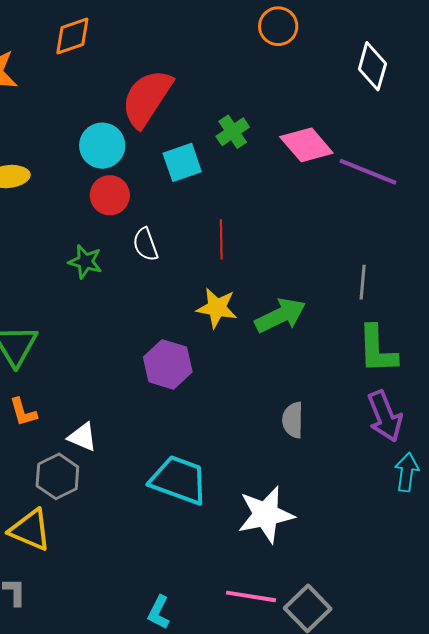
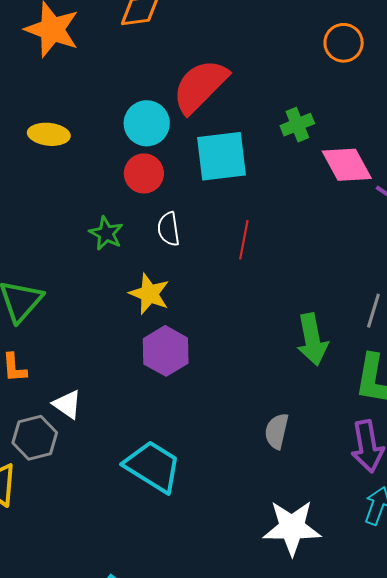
green cross: (233, 132) -> (297, 125), moved
cyan square: (182, 162) -> (221, 156), size x1.4
yellow star: (217, 308) -> (149, 294), moved
green arrow: (280, 315) -> (312, 340), moved, turned 93
white star: (266, 515) -> (292, 528), moved

